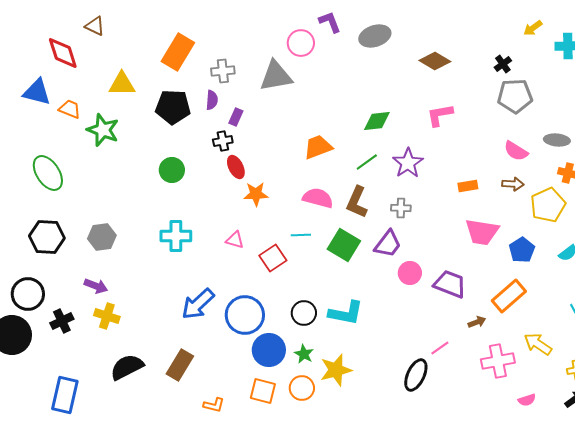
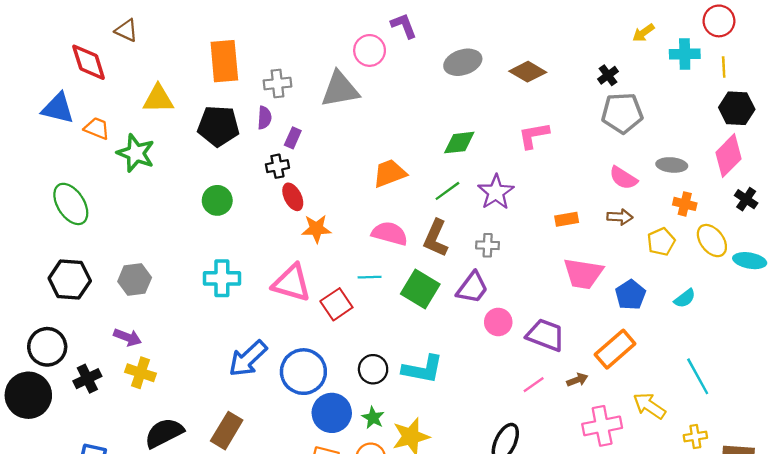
gray ellipse: (375, 36) -> (463, 62), moved
orange rectangle: (178, 52) -> (224, 61), turned -36
yellow pentagon: (548, 205) -> (661, 242), size x0.7
pink triangle: (235, 240) -> (292, 283), size x1.8
pink line: (440, 348) -> (534, 385), moved

